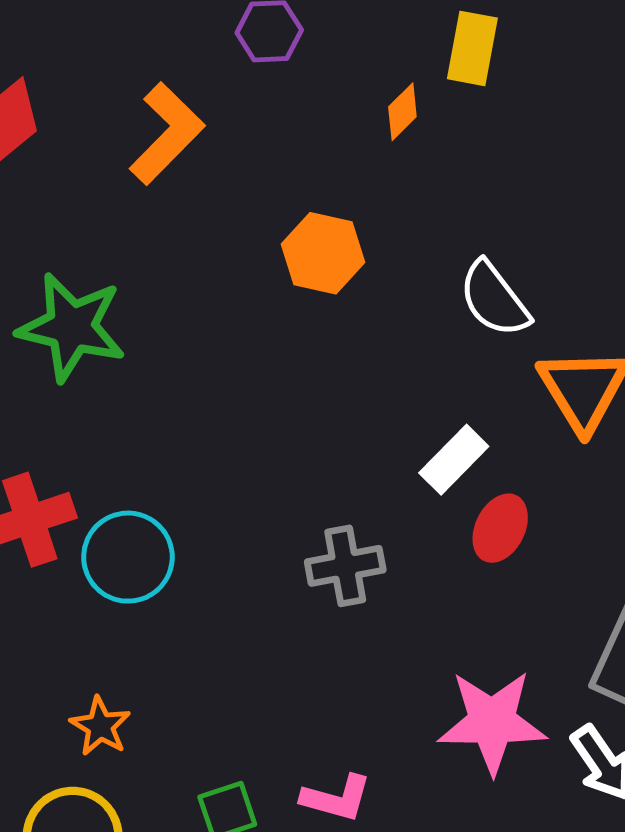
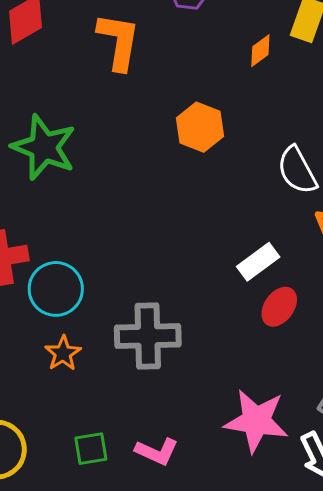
orange L-shape: (167, 134) -> (119, 41), turned -44
gray cross: (345, 566) -> (148, 336), moved, size x1.4
orange star: (100, 726) -> (63, 353), moved

